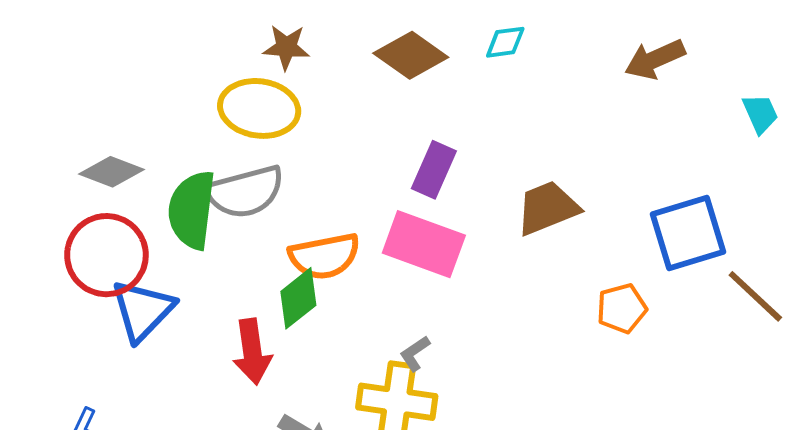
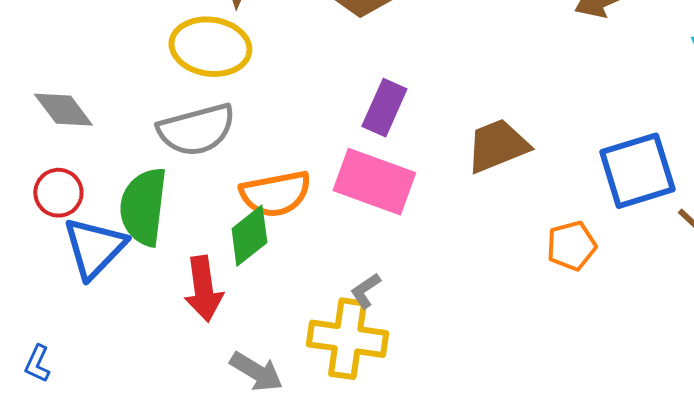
gray diamond: (111, 172) -> (63, 110), turned 32
green semicircle: (192, 210) -> (143, 207), moved
red circle: (106, 255) -> (58, 193), size x0.6

